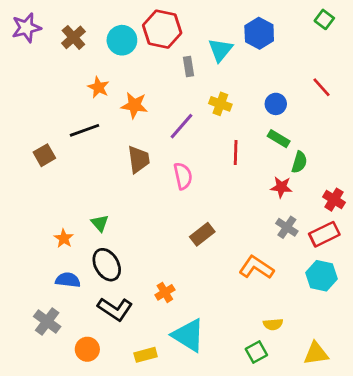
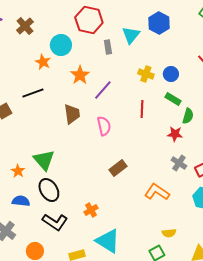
cyan circle: (122, 40) -> (61, 45), moved
yellow cross: (220, 104) -> (146, 74), moved
orange star: (134, 105) -> (80, 75), moved, turned 30
green triangle: (100, 223) -> (44, 160), size x1.6

